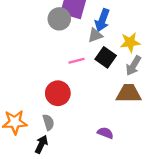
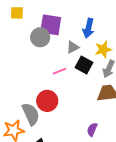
blue arrow: (102, 20) -> (88, 28), moved
gray semicircle: (48, 122) -> (31, 114), moved, size x1.6
purple semicircle: (105, 133) -> (92, 129), turned -80

